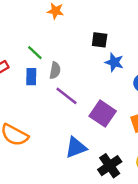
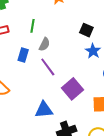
green line: (35, 53) -> (32, 26), turned 40
blue rectangle: (31, 77) -> (23, 55), moved

